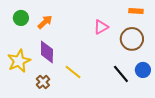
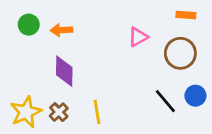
orange arrow: (45, 22) -> (61, 30), turned -140
yellow star: (19, 61) -> (26, 112), moved
yellow line: (73, 72) -> (97, 112), moved, turned 42

